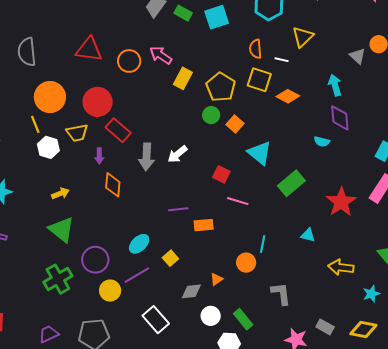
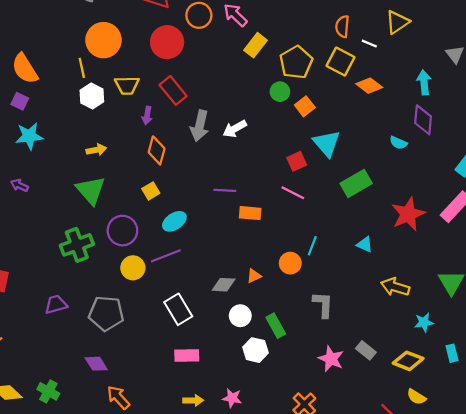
red circle: (98, 102) -> (167, 42), moved
red square: (221, 174) -> (297, 161), moved, turned 30
yellow square: (170, 258) -> (151, 191), moved

